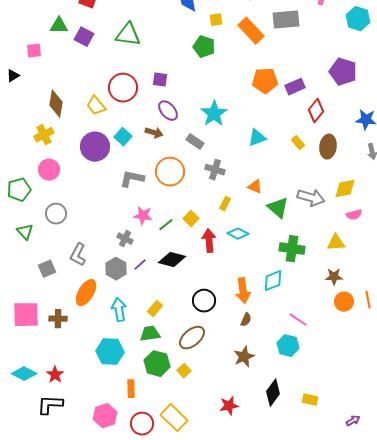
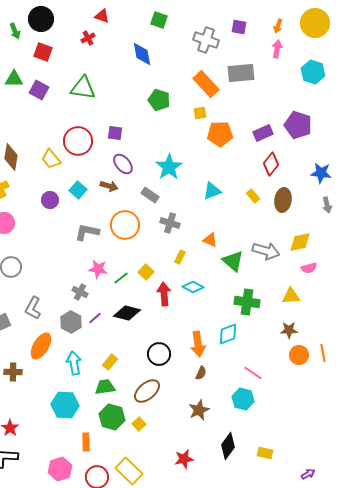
yellow square: (216, 20) -> (200, 113), moved
purple rectangle: (295, 87) -> (263, 133), moved
purple circle: (95, 147) -> (50, 200), size x0.6

